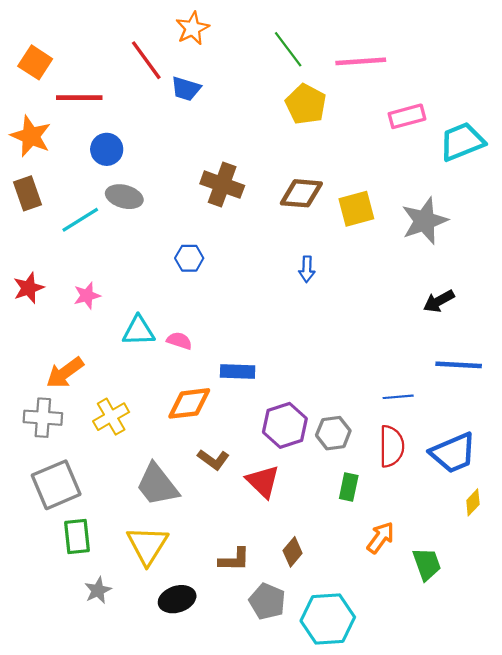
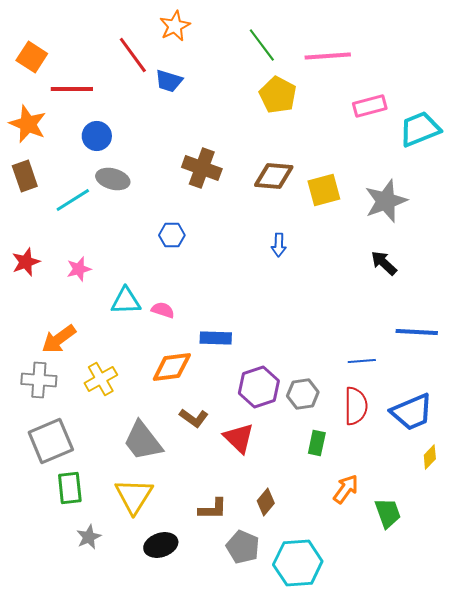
black arrow: (439, 301) -> (384, 263), moved, turned 72

